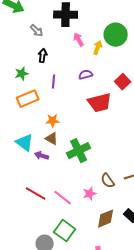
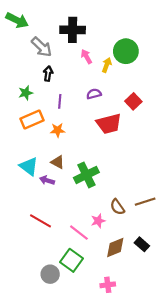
gray arrow: (37, 31) -> (42, 47), size x1.5
orange star: (53, 121) -> (58, 130), moved
pink line: (63, 198) -> (79, 233), moved

